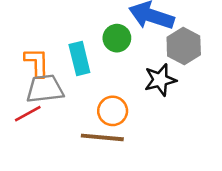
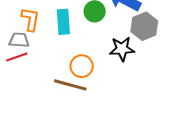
gray trapezoid: (45, 89) -> (19, 40), moved, size x0.7

